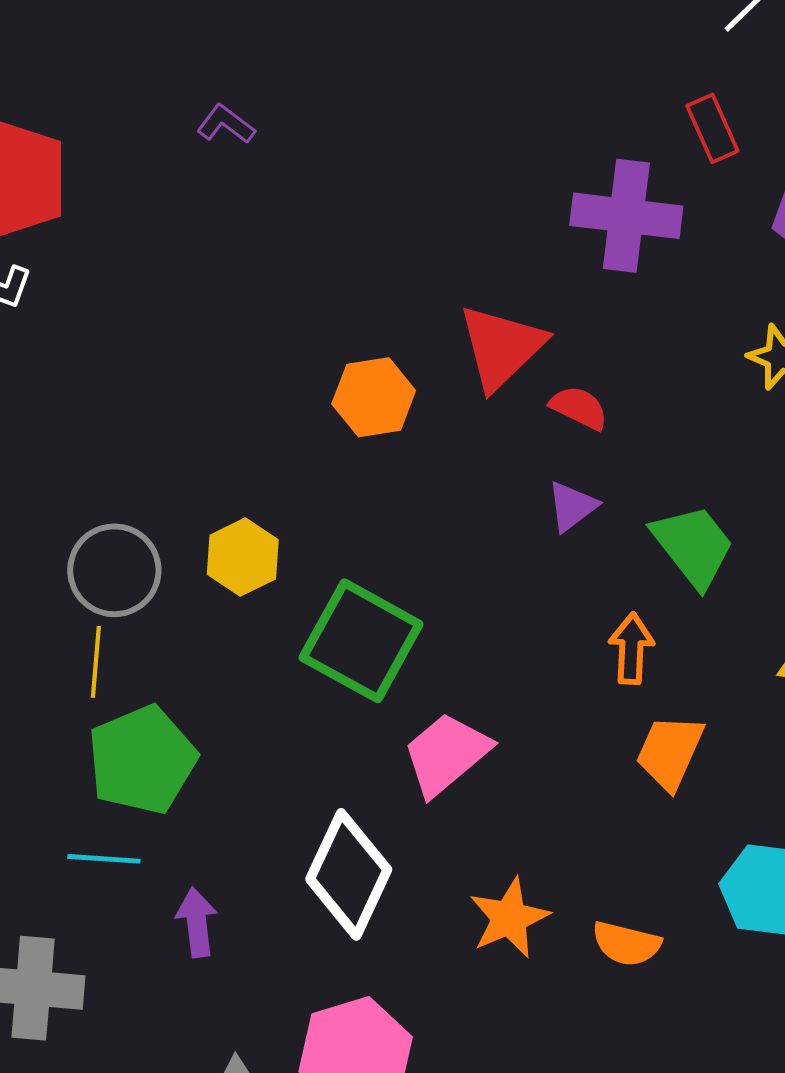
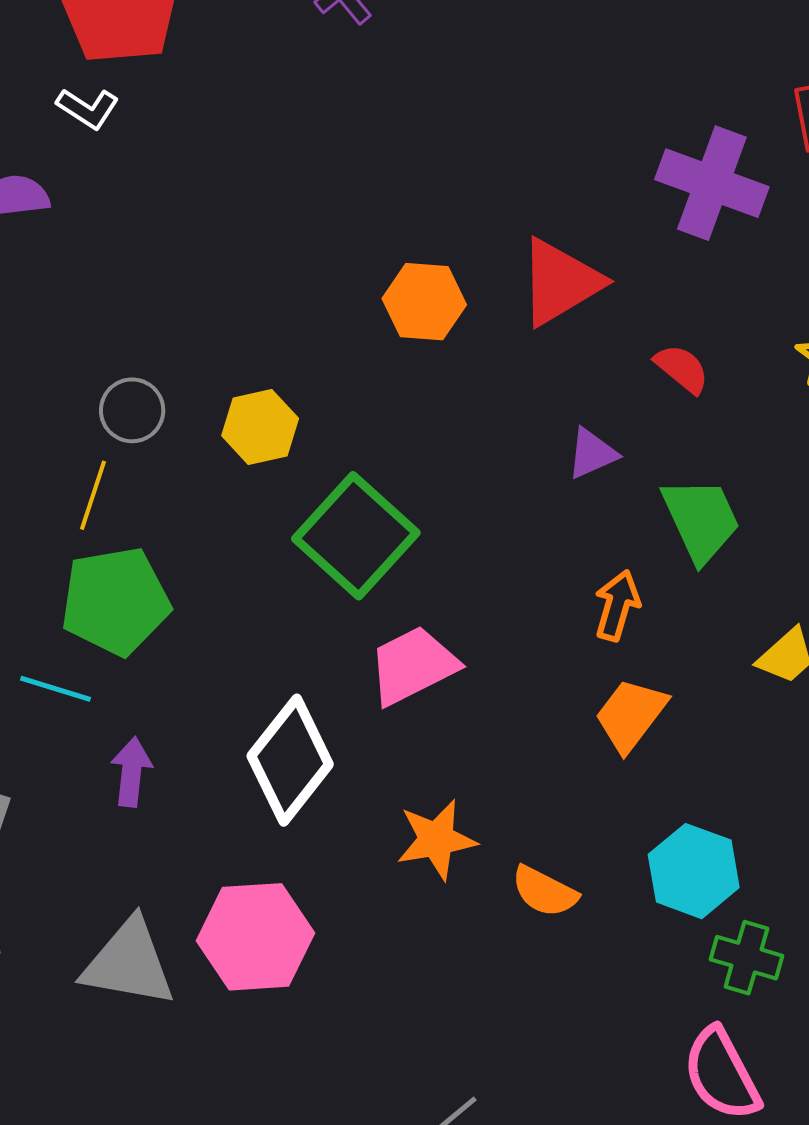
red semicircle: (579, 408) -> (682, 369), moved
gray circle: (114, 570) -> (132, 410), size x0.7

